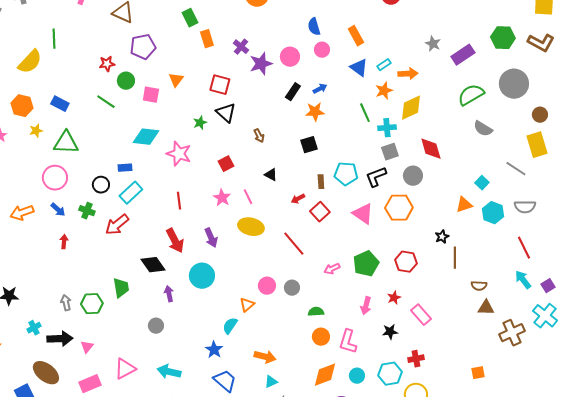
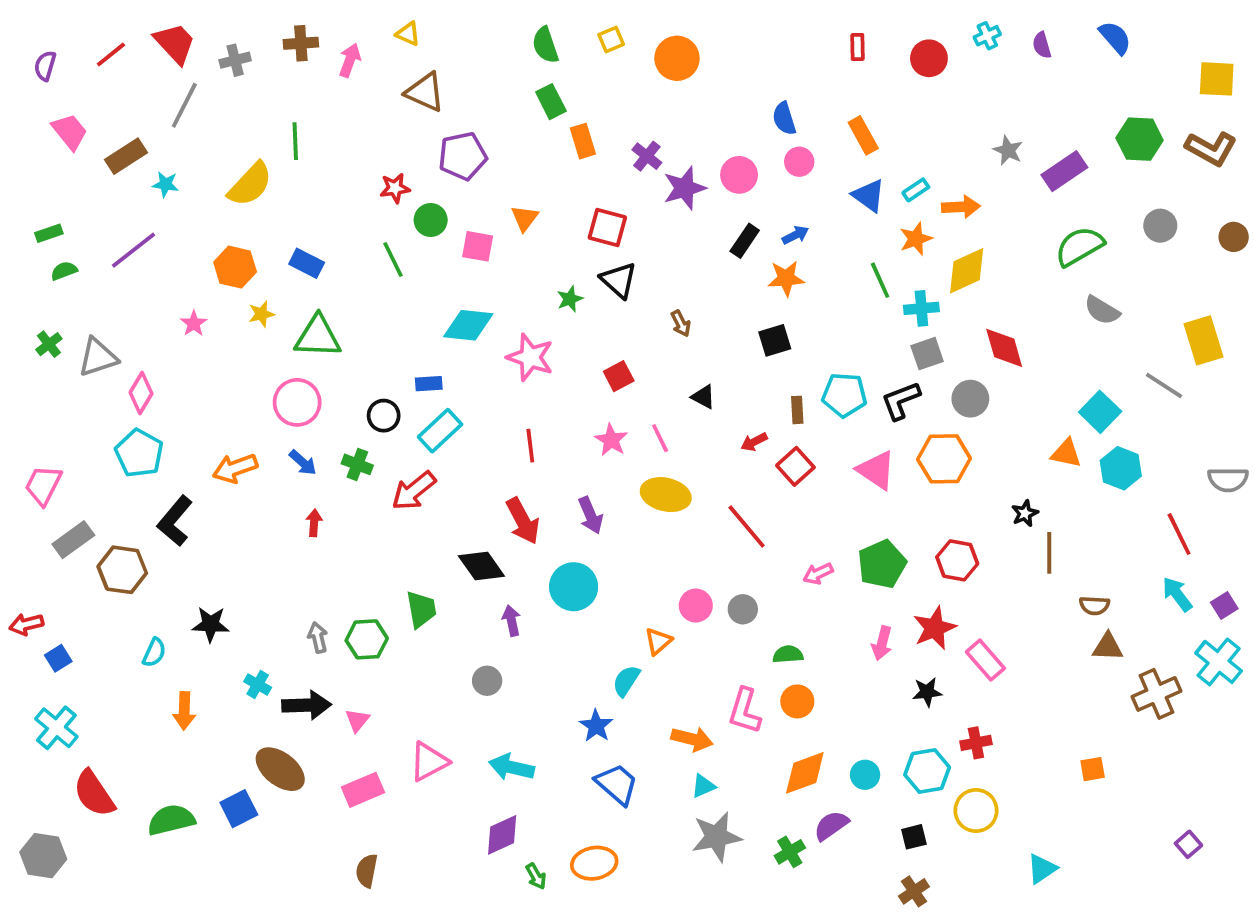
gray circle: (514, 84) -> (1160, 226), size x0.6
green line: (106, 102) -> (393, 260), turned 30
brown circle: (540, 115) -> (1234, 237), moved
cyan square: (482, 183) -> (1100, 412), size x1.5
orange triangle: (464, 205) -> (1066, 453), turned 30
gray semicircle: (525, 207) -> (1228, 480), moved
red star: (394, 298) -> (935, 628), size x1.6
cyan cross: (34, 328) -> (258, 684), turned -32
pink L-shape: (348, 342) -> (745, 711), moved

